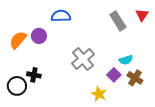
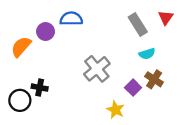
purple circle: (39, 36) -> (46, 32), moved
cyan semicircle: (126, 60) -> (147, 54), moved
brown cross: (135, 78) -> (154, 79), moved

